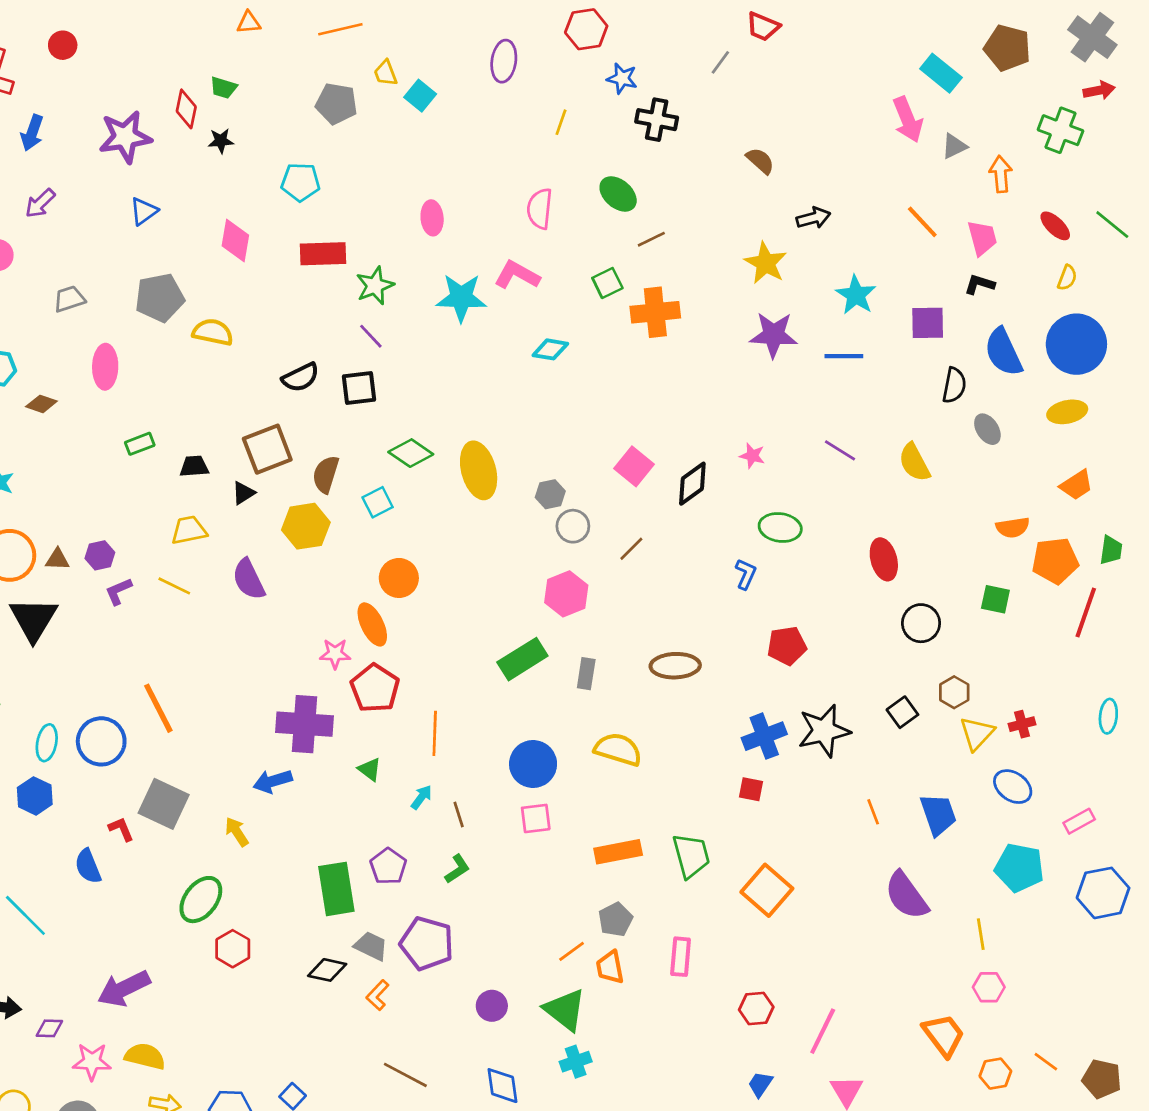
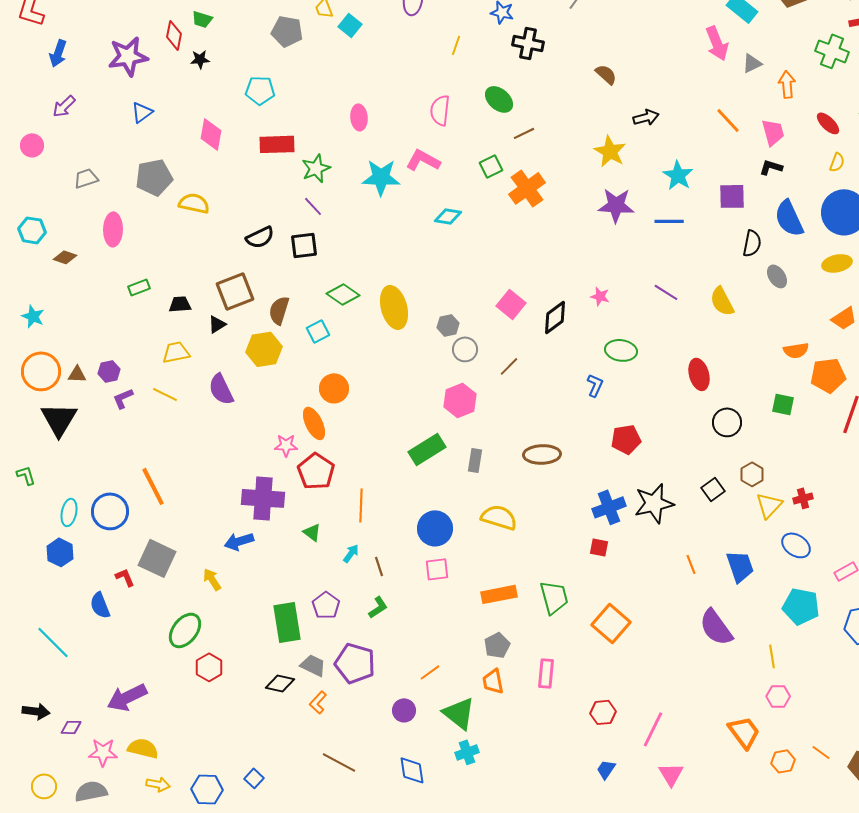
orange cross: (655, 312) -> (527, 188), turned -30
orange line: (572, 951) -> (430, 672), moved

